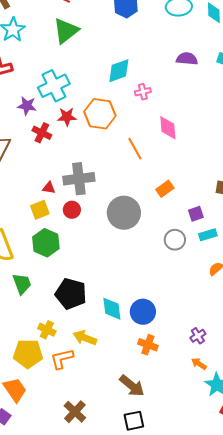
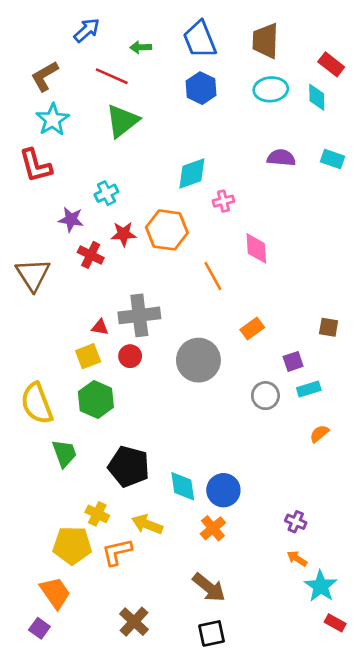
cyan cross: (54, 86) -> (106, 193), size x0.6
purple cross: (198, 336) -> (296, 522), turned -35
orange cross: (148, 345) -> (213, 528), moved, turned 30

